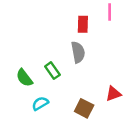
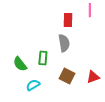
green rectangle: (52, 71) -> (43, 58), turned 40
brown square: (84, 108) -> (67, 76), moved

